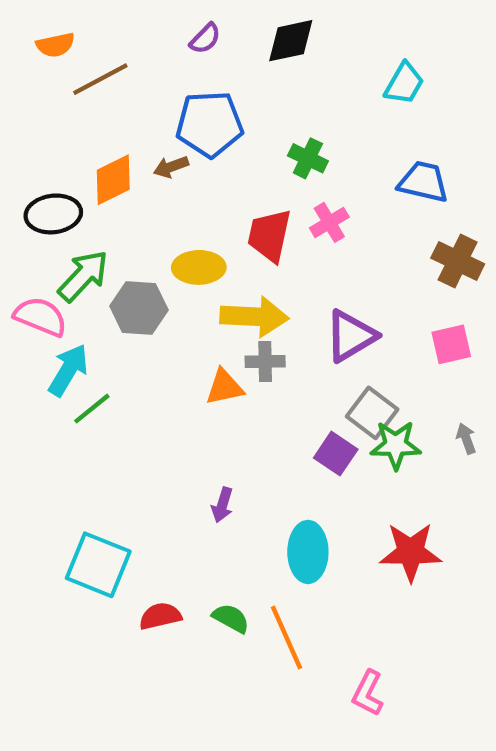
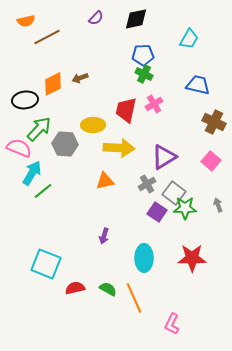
blue pentagon: (209, 124) -> (143, 55), moved, size x0.7
pink square: (451, 344) -> (211, 161), turned -36
gray cross: (265, 362) -> (147, 184), moved, turned -30

